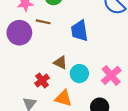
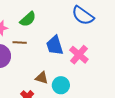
pink cross: (111, 75) -> (79, 55), moved

